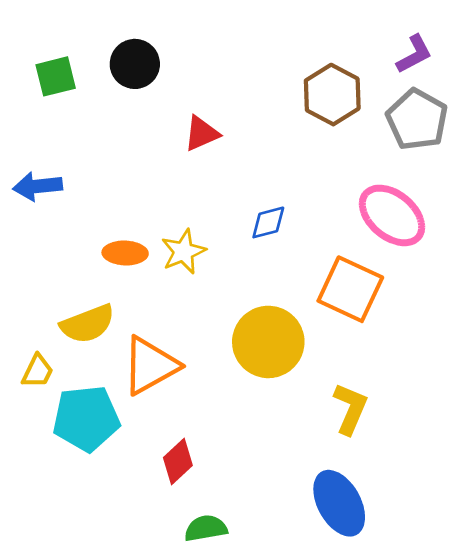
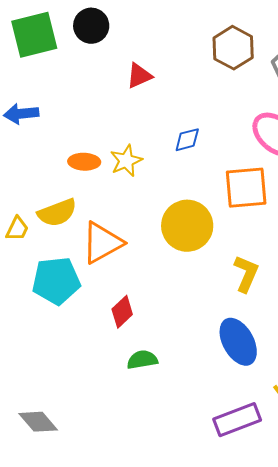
green square: (56, 76) -> (34, 35), size x1.6
orange square: (350, 289) -> (246, 188), turned -30
yellow trapezoid: (38, 371) -> (17, 229), moved

